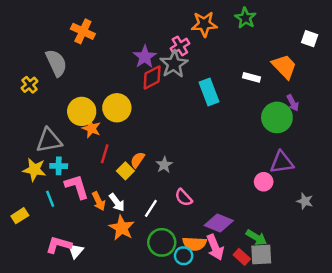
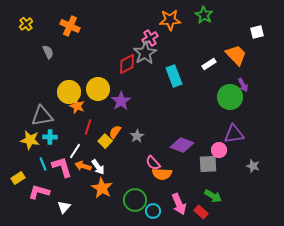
white square: (310, 39) -> (257, 32), turned -32
purple star: (145, 57) -> (121, 101), moved
gray semicircle: (56, 63) -> (48, 52), size x0.6
white rectangle: (251, 77) -> (209, 64), turned -48
yellow cross: (30, 85) -> (26, 24), moved
pink L-shape: (77, 187) -> (62, 167), moved
orange arrow: (99, 201) -> (83, 166), turned 133
white line: (151, 208) -> (75, 151), moved
purple diamond: (219, 223) -> (182, 145), moved
orange semicircle: (194, 244) -> (162, 174), moved
pink L-shape: (59, 245) -> (39, 192), moved
gray square: (261, 255) -> (208, 164), moved

